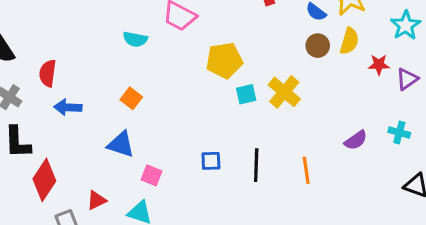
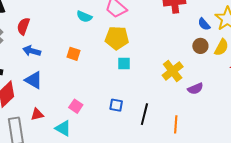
yellow pentagon: (224, 60) -> (117, 38), moved
cyan square: (246, 94) -> (124, 63), moved
orange square: (131, 98) -> (74, 54), turned -32
purple semicircle: (356, 140) -> (195, 89), moved
blue triangle: (121, 144) -> (34, 80), moved

